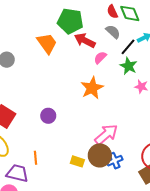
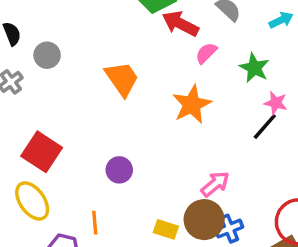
orange trapezoid: (47, 43) -> (122, 79), moved
black line: (128, 47) -> (265, 127), moved
purple circle: (48, 116) -> (119, 170), moved
pink arrow: (106, 134) -> (215, 184), size x0.7

